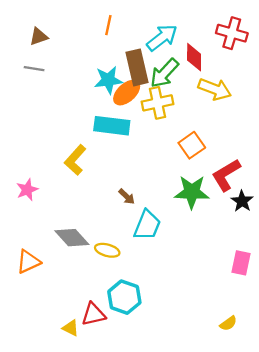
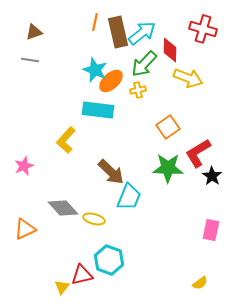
brown rectangle: (137, 67) -> (118, 32), moved
cyan star: (108, 80) -> (95, 70), turned 30
yellow cross: (157, 103) -> (138, 90), size x0.6
brown arrow: (127, 197) -> (111, 172), size x1.8
yellow triangle: (71, 328) -> (62, 287), turned 42

